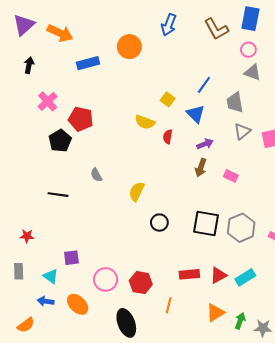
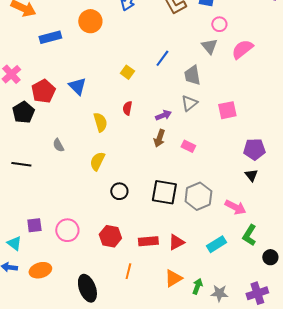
pink circle: (248, 50) -> (219, 24), moved
gray triangle: (253, 72) -> (209, 46), turned 30
blue triangle: (196, 114) -> (77, 86), moved
red pentagon: (81, 119) -> (43, 91), turned 30
yellow semicircle: (145, 122) -> (100, 122), moved, turned -126
gray triangle: (242, 131) -> (189, 103), moved
cyan rectangle: (245, 277) -> (216, 244), moved
pink circle: (106, 279) -> (67, 230), moved
red hexagon: (141, 283) -> (110, 236), moved
orange ellipse: (78, 304) -> (40, 270), turned -60

